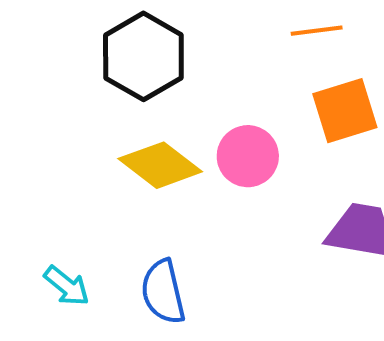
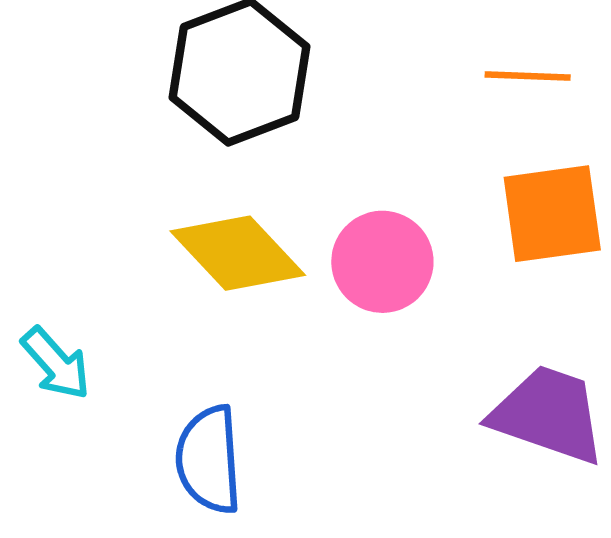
cyan arrow: (67, 286) -> (56, 363), moved

